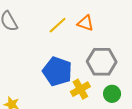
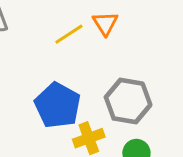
orange triangle: (85, 23) -> (105, 23), moved, turned 30

